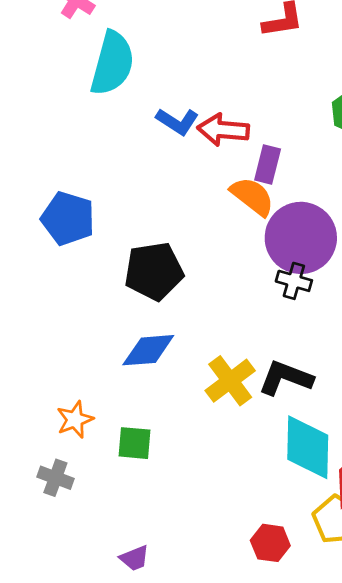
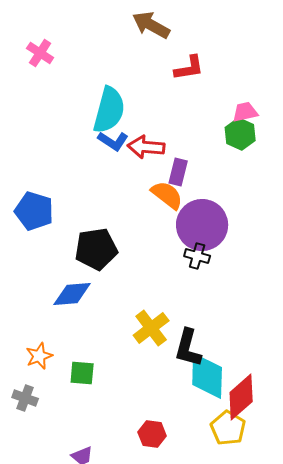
cyan semicircle: (112, 63) -> (109, 110), moved
blue diamond: (148, 350) -> (72, 294), moved
black L-shape: (286, 378) -> (188, 348), moved, turned -96
red hexagon: (270, 543) -> (152, 434), moved

